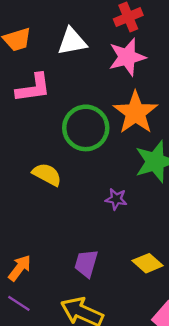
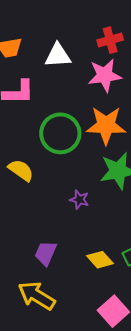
orange star: (135, 113) -> (106, 125), turned 30

